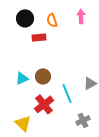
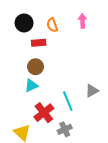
brown circle: (43, 76) -> (36, 67), moved
cyan triangle: (22, 78) -> (31, 86), moved
gray cross: (83, 120) -> (65, 129), moved

